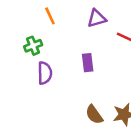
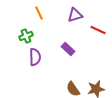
purple rectangle: (88, 63) -> (68, 49), turned -40

